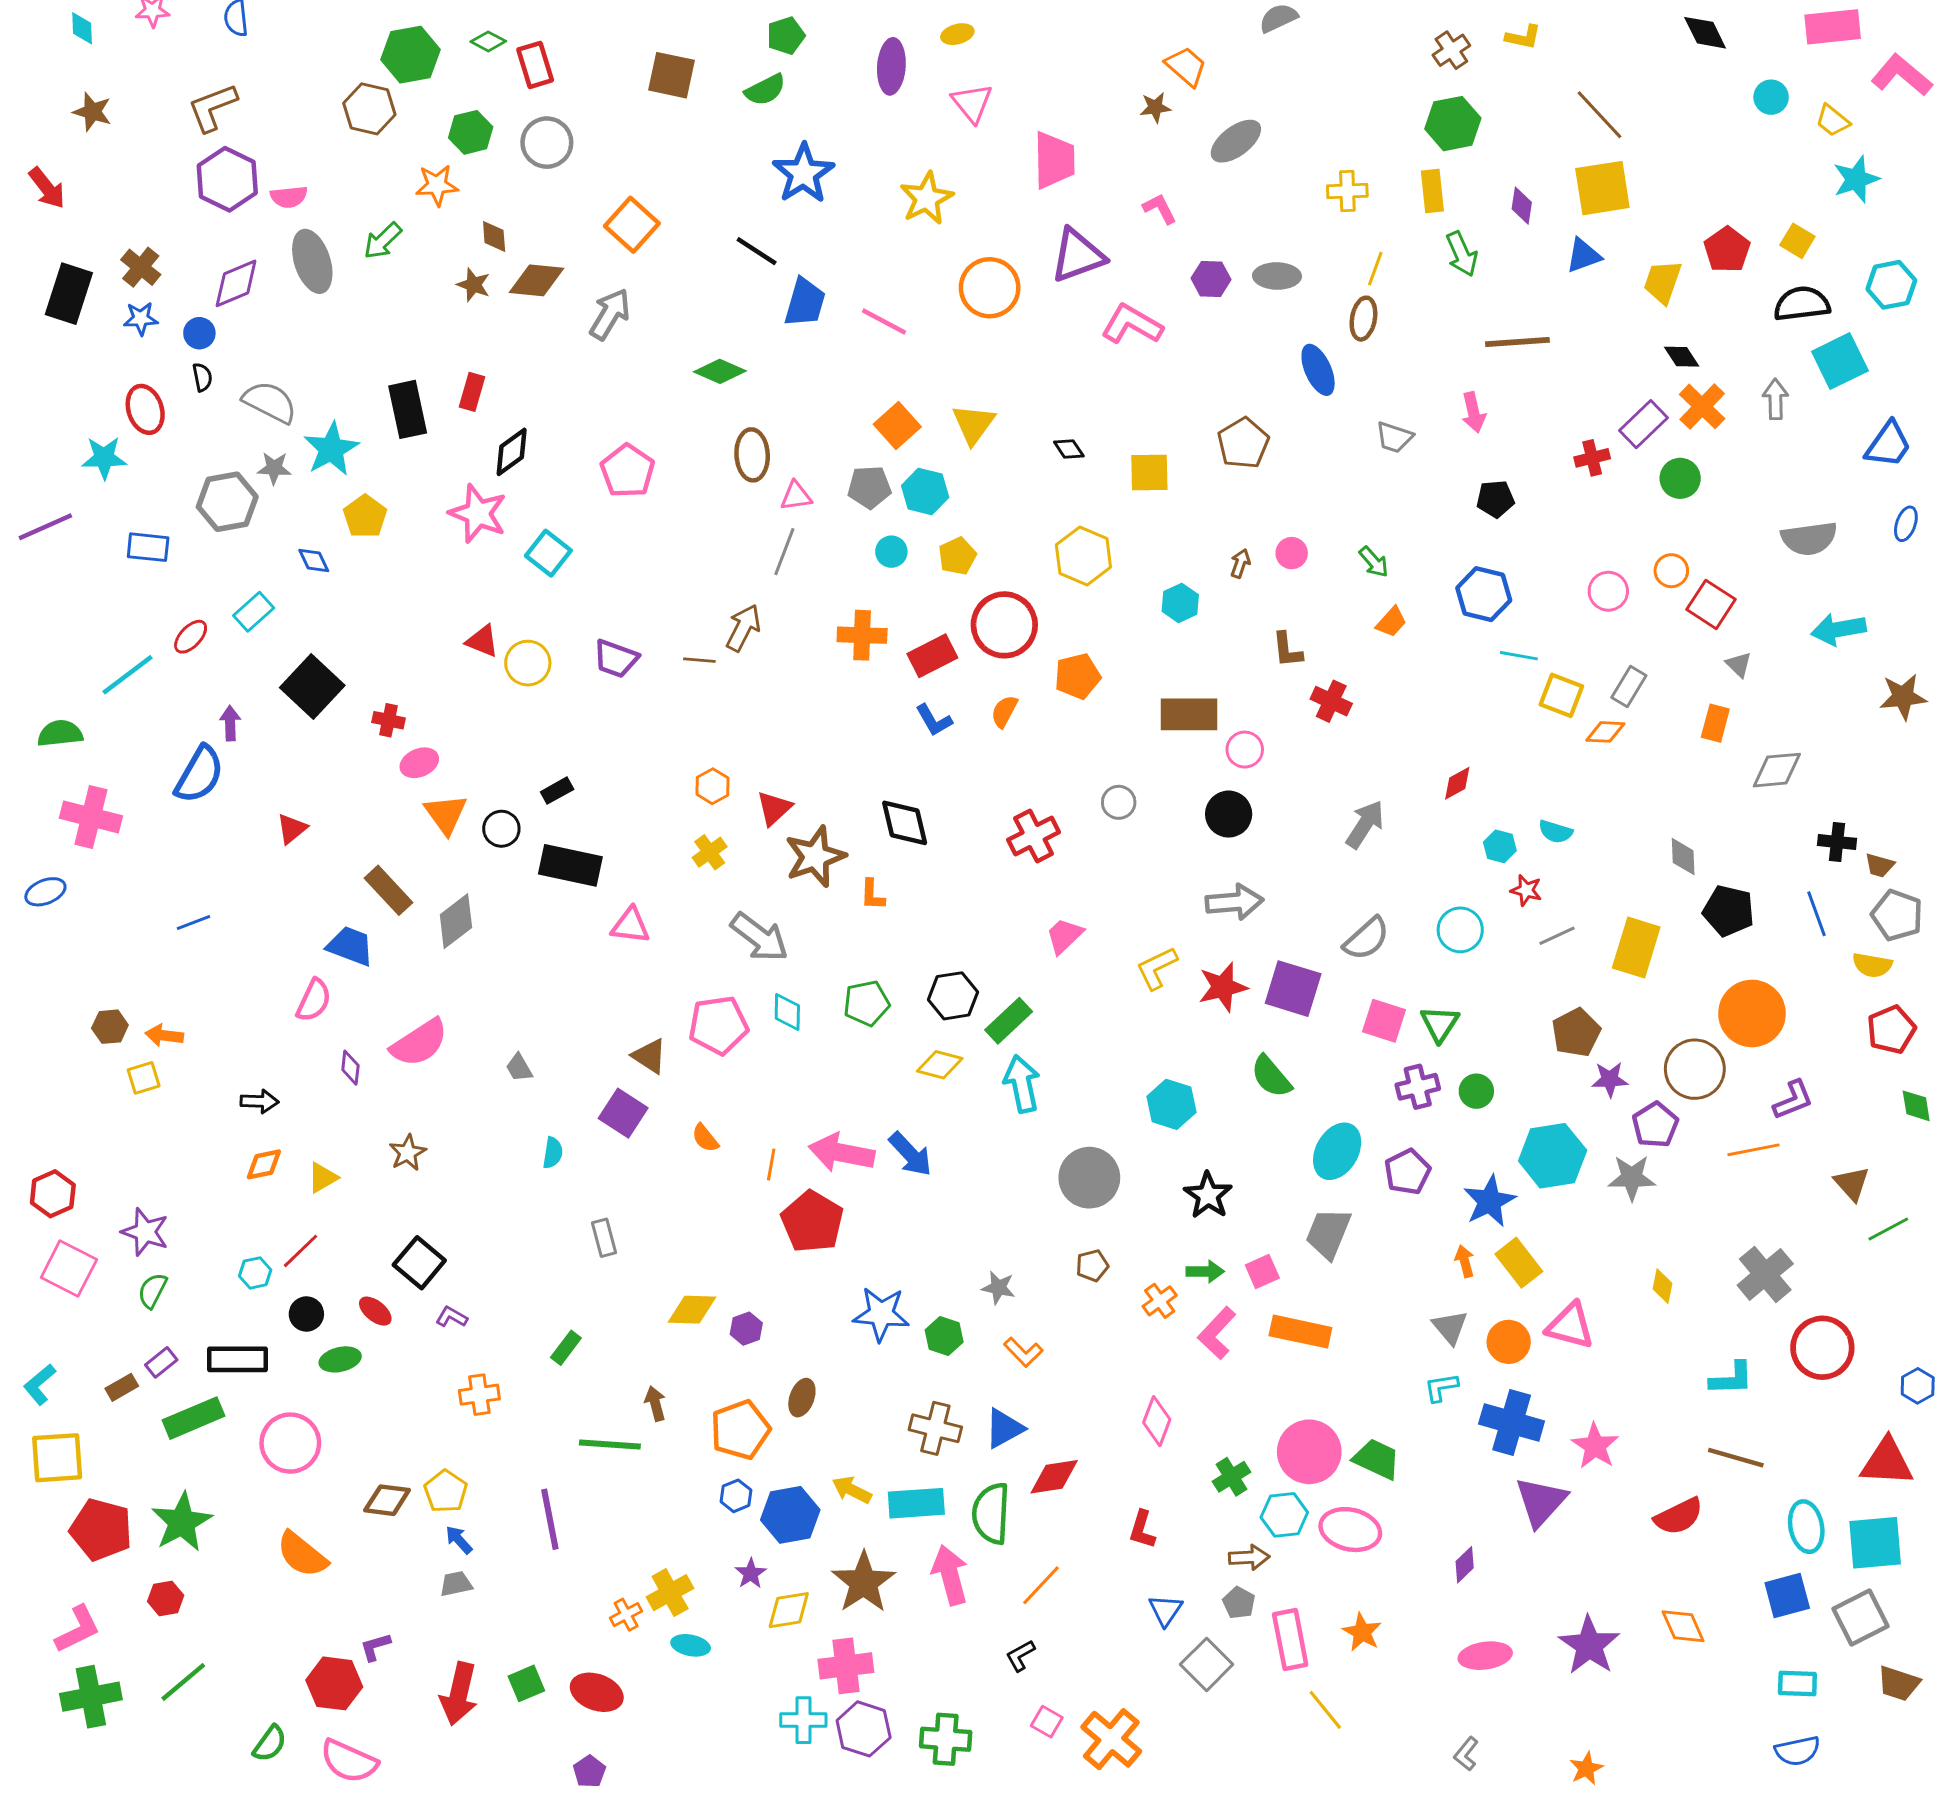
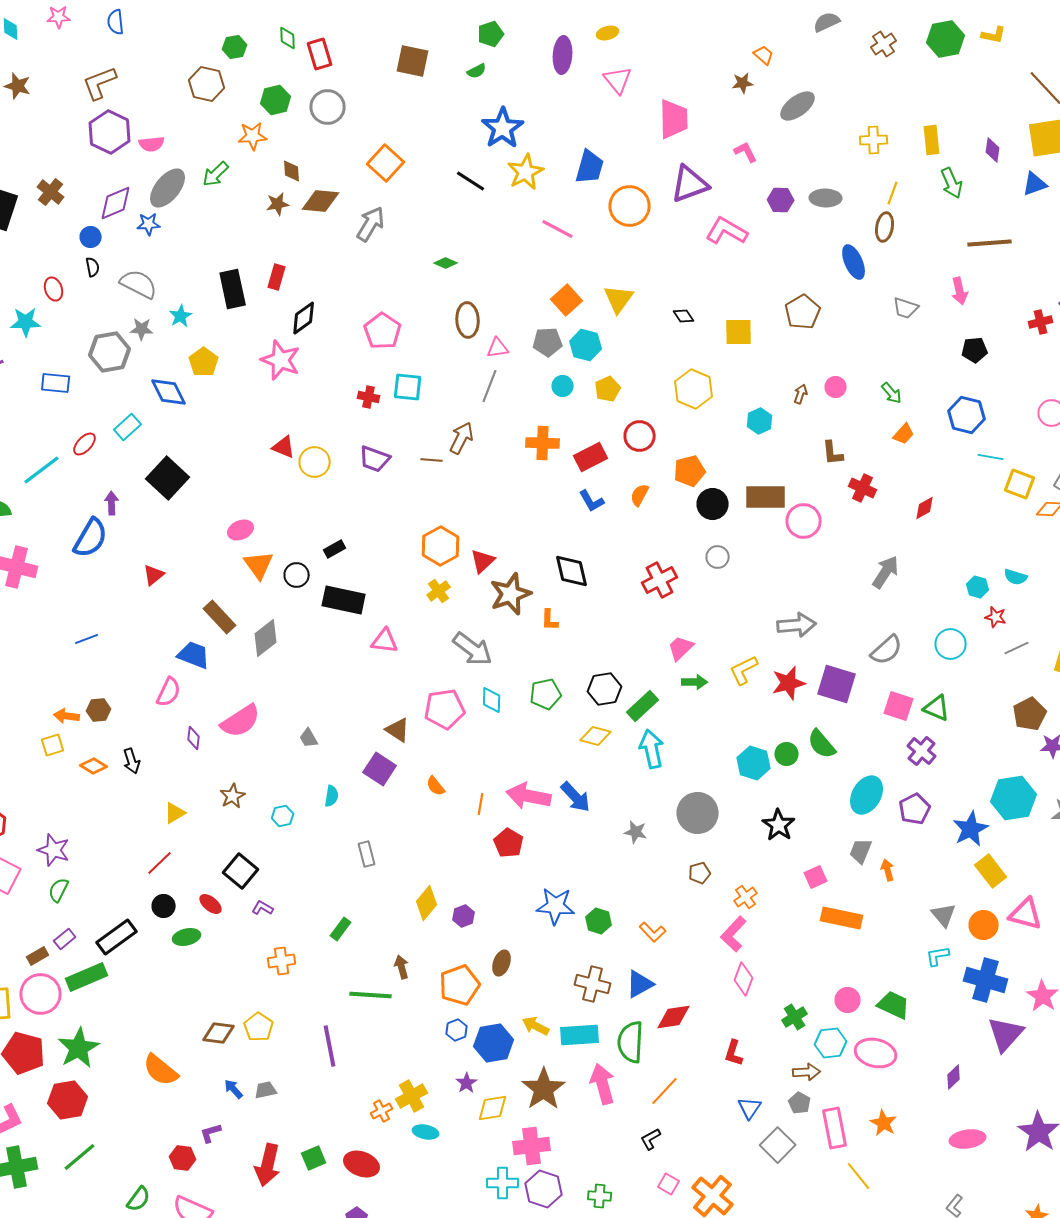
green diamond: (488, 41) -> (288, 38), turned 60
brown cross: (1451, 50) -> (884, 44), moved
green hexagon: (411, 55) -> (235, 47), size x0.6
orange trapezoid: (1186, 66) -> (764, 55), size x0.7
green semicircle: (765, 90) -> (477, 71), size x0.7
green hexagon: (1453, 124) -> (946, 39), moved
yellow star: (927, 198) -> (526, 172), moved
gray ellipse: (312, 261) -> (168, 188), turned 57
brown star: (474, 285) -> (278, 204), turned -30
blue trapezoid: (805, 302) -> (590, 167), moved
blue star: (141, 319) -> (149, 224), moved
green diamond: (720, 371) -> (446, 263), size x0.7
red ellipse: (145, 409) -> (54, 289), size x0.7
cyan star: (331, 449) -> (181, 316), size x0.6
cyan square: (548, 553) -> (408, 387), moved, turned -32
blue diamond: (314, 560) -> (169, 392), size x1.6
red circle: (1004, 625) -> (640, 436), size x0.7
red cross: (389, 720) -> (369, 397), moved
pink circle: (1245, 750) -> (804, 521), size x1.4
red diamond: (1457, 783) -> (925, 508), moved
orange hexagon: (713, 786) -> (441, 546), size x1.6
black circle: (1229, 814) -> (713, 504), moved
green triangle: (1440, 1024) -> (937, 708), turned -40
brown hexagon: (110, 1027) -> (99, 710), moved
purple cross: (1418, 1087) -> (922, 751), turned -36
green circle: (1476, 1091) -> (787, 754), moved
black arrow: (259, 1101) -> (132, 761), turned 70
orange diamond: (264, 1164) -> (94, 766), moved, turned 44
red pentagon: (812, 1222) -> (509, 843), size x0.7
gray trapezoid: (1328, 1233) -> (861, 851), size x0.7
orange arrow: (1465, 1261) -> (888, 870), moved
green arrow: (1205, 1271) -> (695, 682), moved
cyan hexagon: (255, 1273) -> (283, 816), moved
gray star: (998, 1288) -> (636, 832), moved
yellow diamond: (692, 1310) -> (427, 903), turned -52
pink L-shape: (1217, 1333) -> (734, 934), moved
black rectangle: (238, 1359) -> (117, 937), turned -36
pink circle: (290, 1443) -> (41, 994), moved
pink circle: (1309, 1452) -> (848, 1000), size x0.6
blue arrow: (459, 1540) -> (234, 1089), moved
red hexagon: (166, 1598) -> (68, 1100), size x1.6
red hexagon: (334, 1683) -> (183, 1158), size x0.7
green cross: (946, 1739) -> (600, 1196), size x0.7

